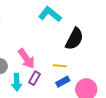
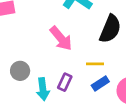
pink arrow: (26, 59) -> (61, 38), moved

